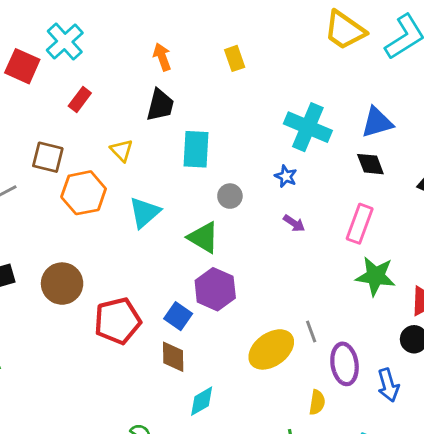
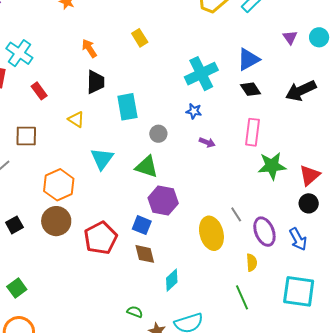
red rectangle: (80, 100) -> (39, 91), turned -60
cyan cross: (308, 127) -> (201, 74), turned -36
orange hexagon: (84, 193) -> (59, 185), moved
yellow ellipse: (271, 349) -> (211, 233), turned -56

